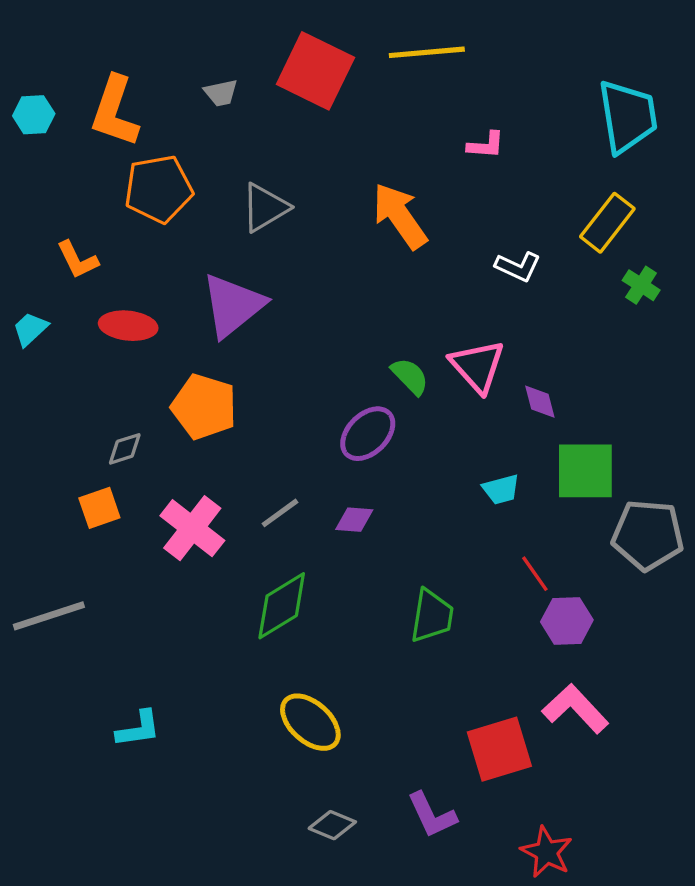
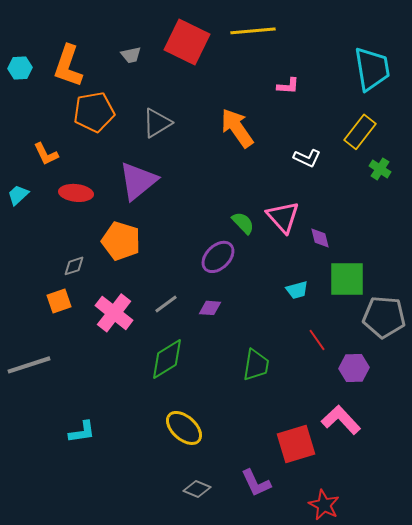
purple hexagon: (567, 621) -> (354, 368), moved

